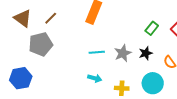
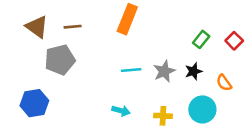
brown line: (51, 18) -> (73, 27), turned 40
cyan arrow: (95, 78) -> (121, 111), moved

